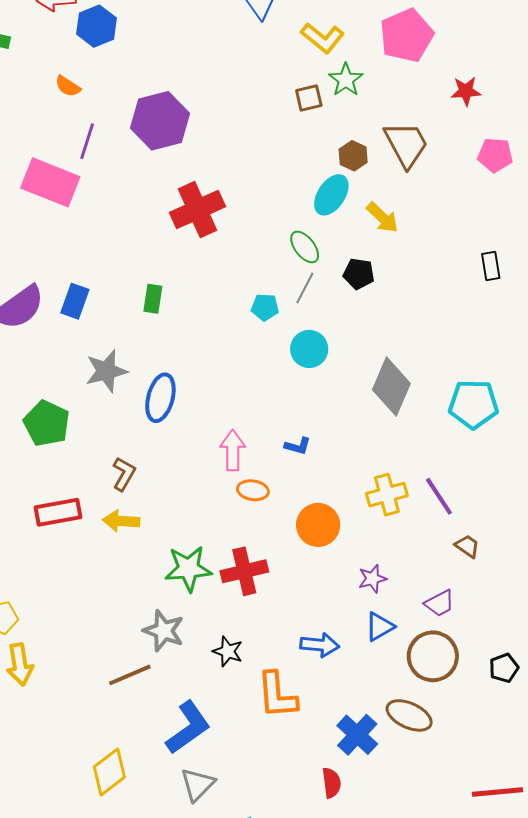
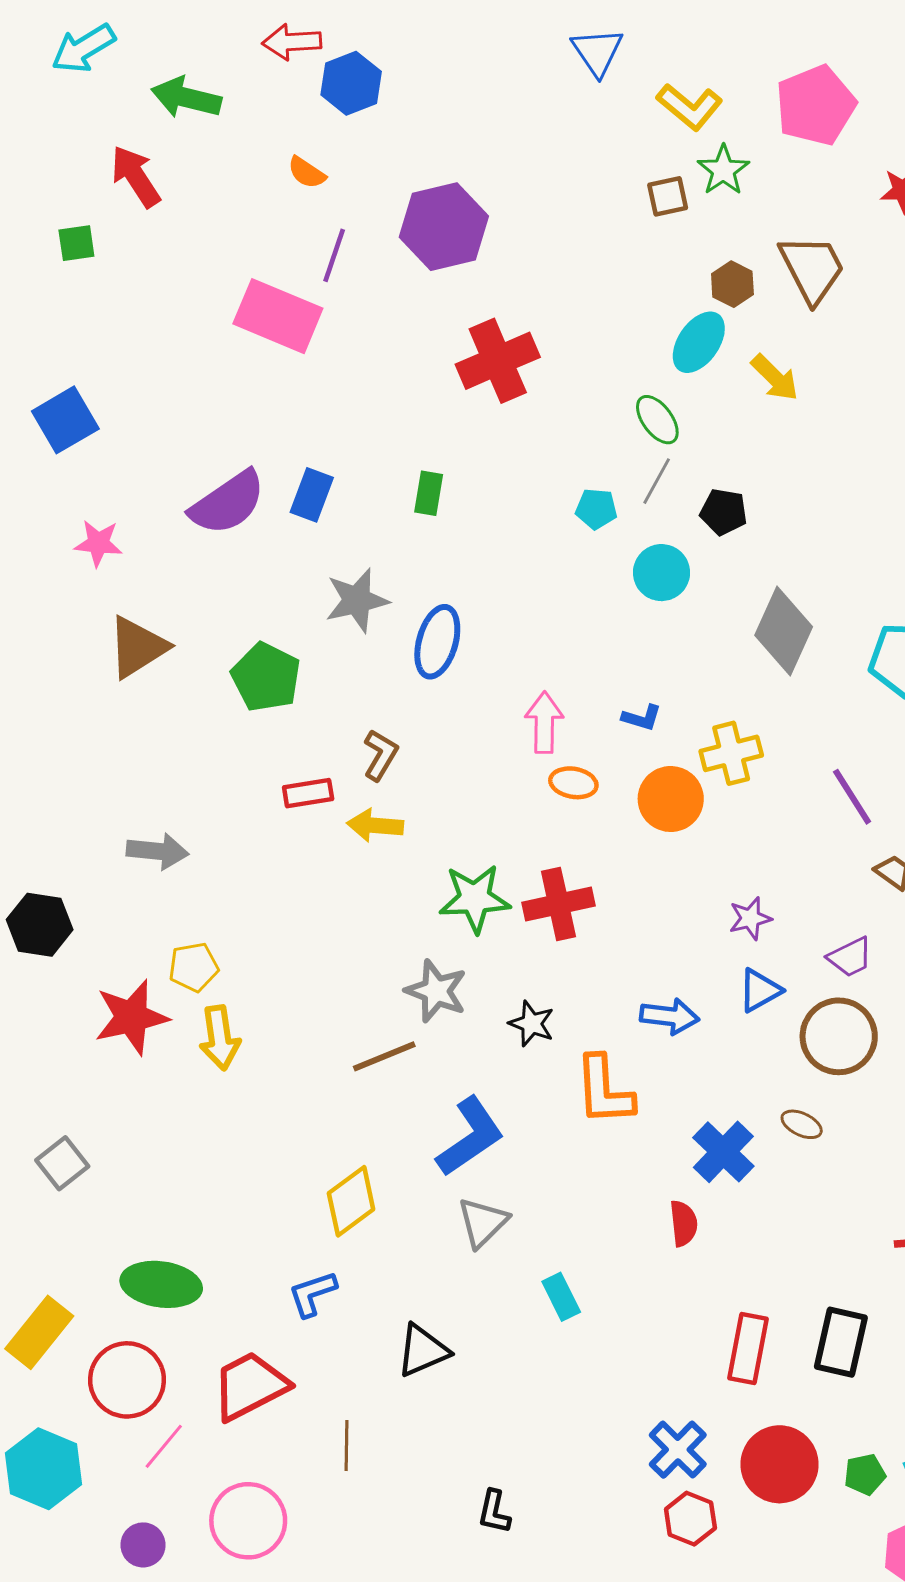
black pentagon: (359, 274) -> (724, 512), moved
yellow cross: (387, 495) -> (731, 753), moved
red rectangle: (58, 512) -> (308, 793), moved, size x0.7
orange circle: (318, 525) -> (671, 799), moved
brown ellipse: (409, 715) -> (802, 1124), size x0.6

